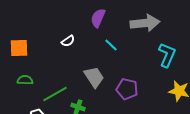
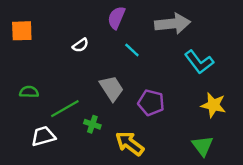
orange square: (19, 48) -> (22, 31), moved
cyan L-shape: (167, 55) -> (199, 62), turned 120

